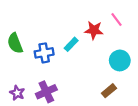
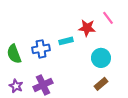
green semicircle: (15, 43) -> (14, 54), moved
cyan rectangle: (71, 44) -> (66, 41), turned 32
cyan circle: (120, 60) -> (101, 58), moved

